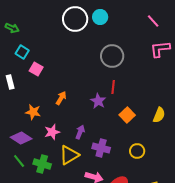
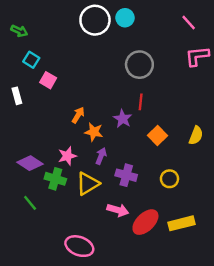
orange star: (33, 112) -> (94, 132), moved
green line: (19, 161) -> (30, 203), moved
green cross: (42, 164) -> (55, 179), moved

